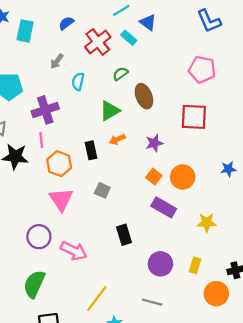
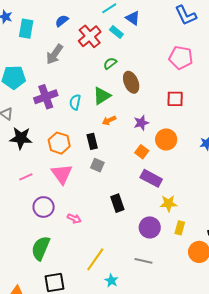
gray arrow: (57, 61) -> (55, 54), size x1.5
cyan semicircle: (78, 82) -> (75, 102), moved
red square: (194, 117) -> (175, 99), size x0.7
pink line: (41, 140) -> (26, 177), moved, turned 72
black rectangle: (91, 150) -> (92, 141), moved
orange circle: (183, 177) -> (166, 139), moved
yellow star: (207, 223) -> (168, 203), moved
pink arrow: (74, 251) -> (74, 218), size x0.6

